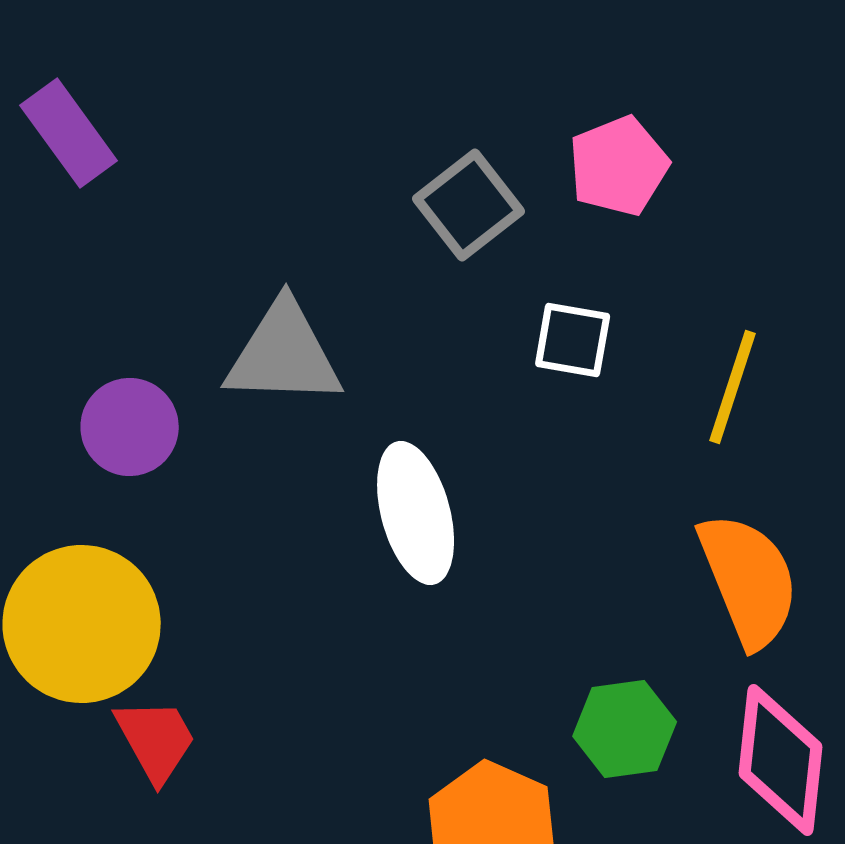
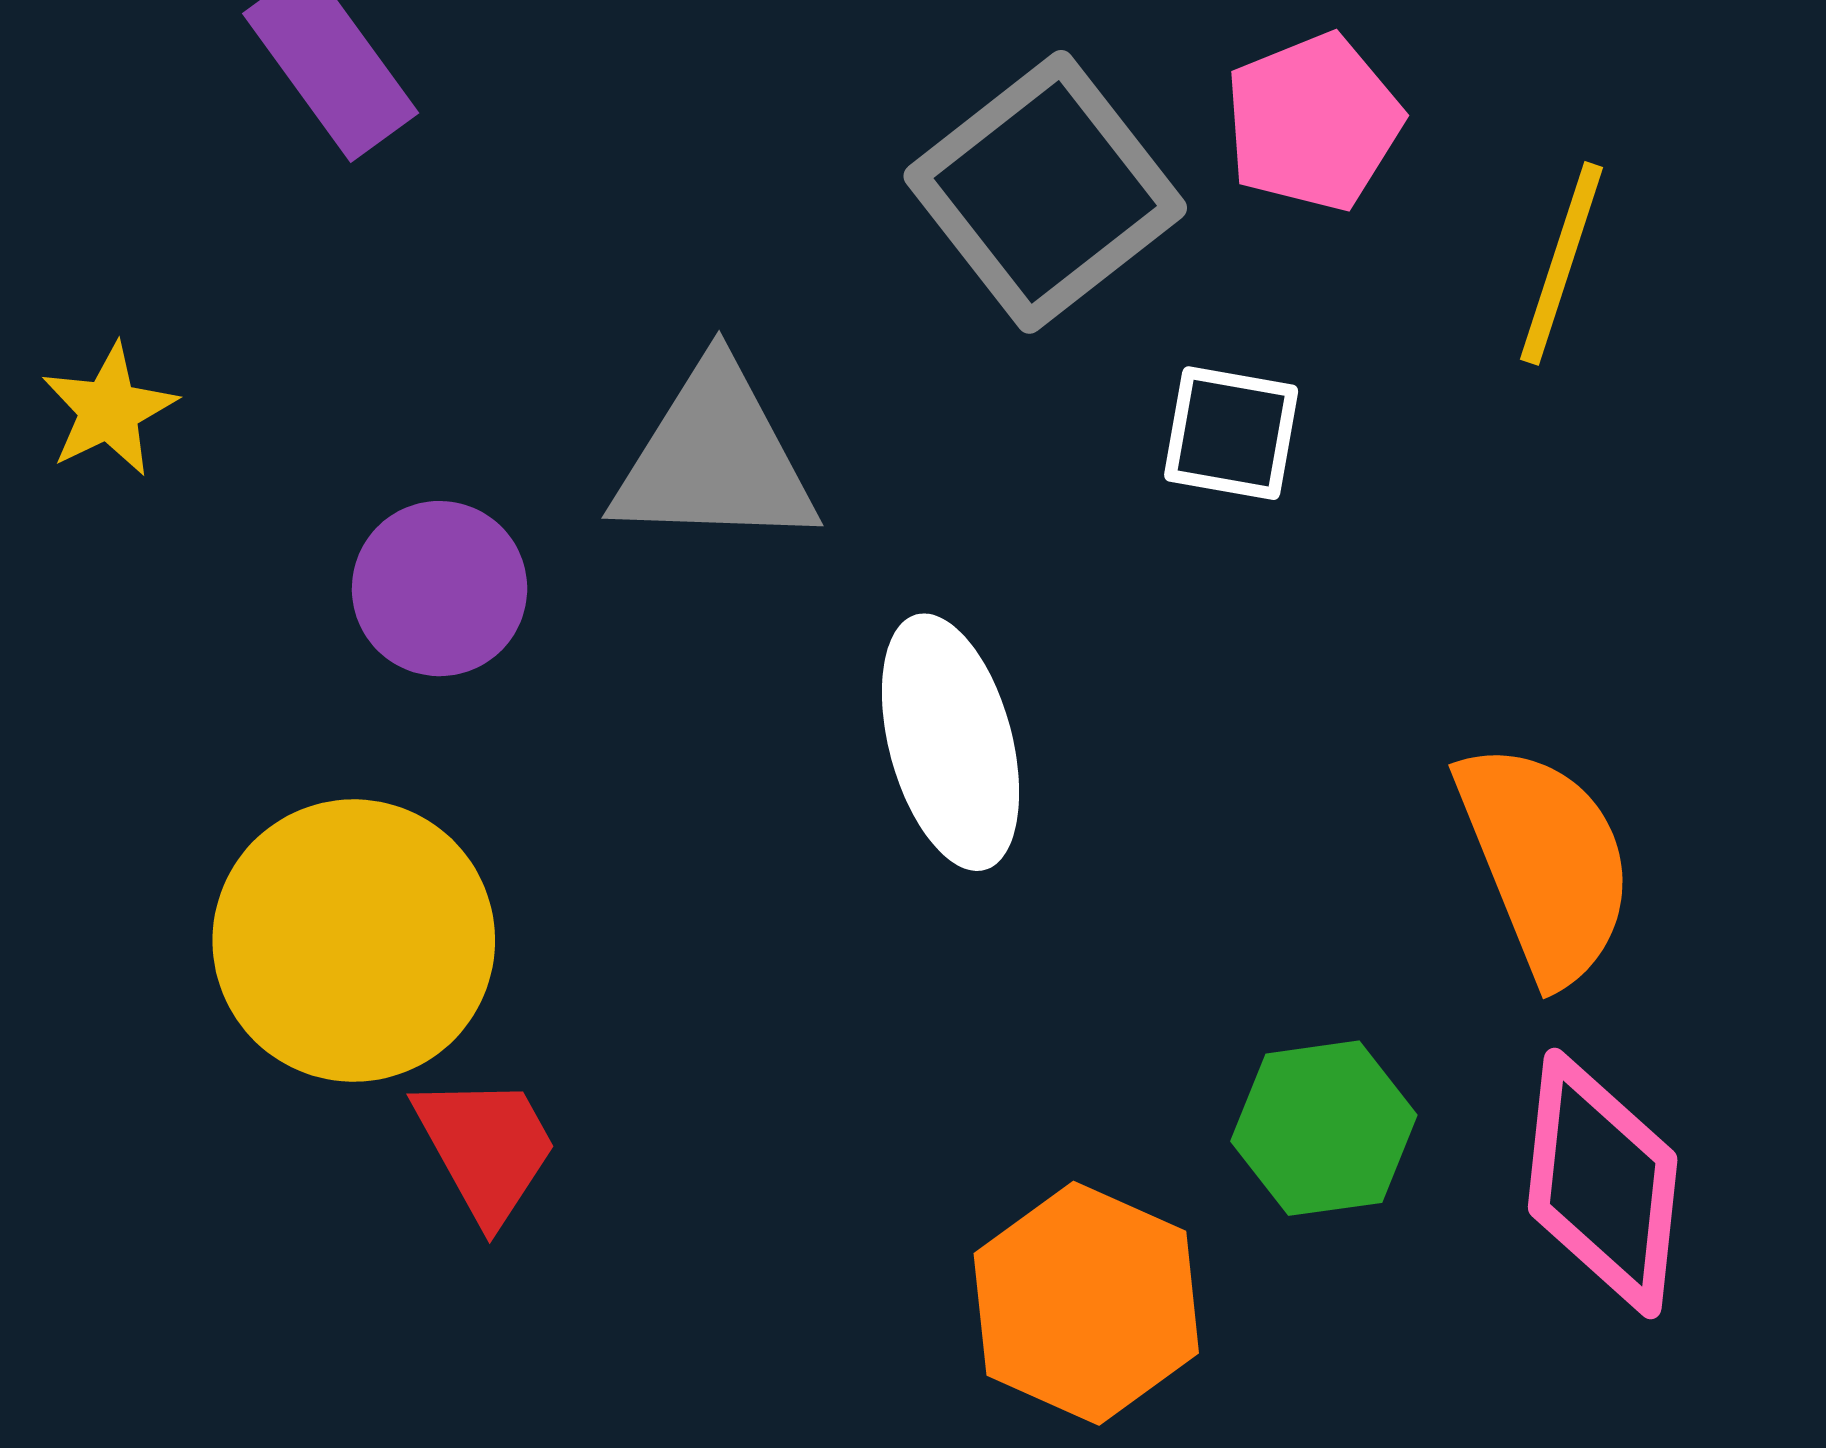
gray square: (469, 205) -> (1045, 192), size x1.4
yellow line: (733, 387) -> (1562, 263), moved

